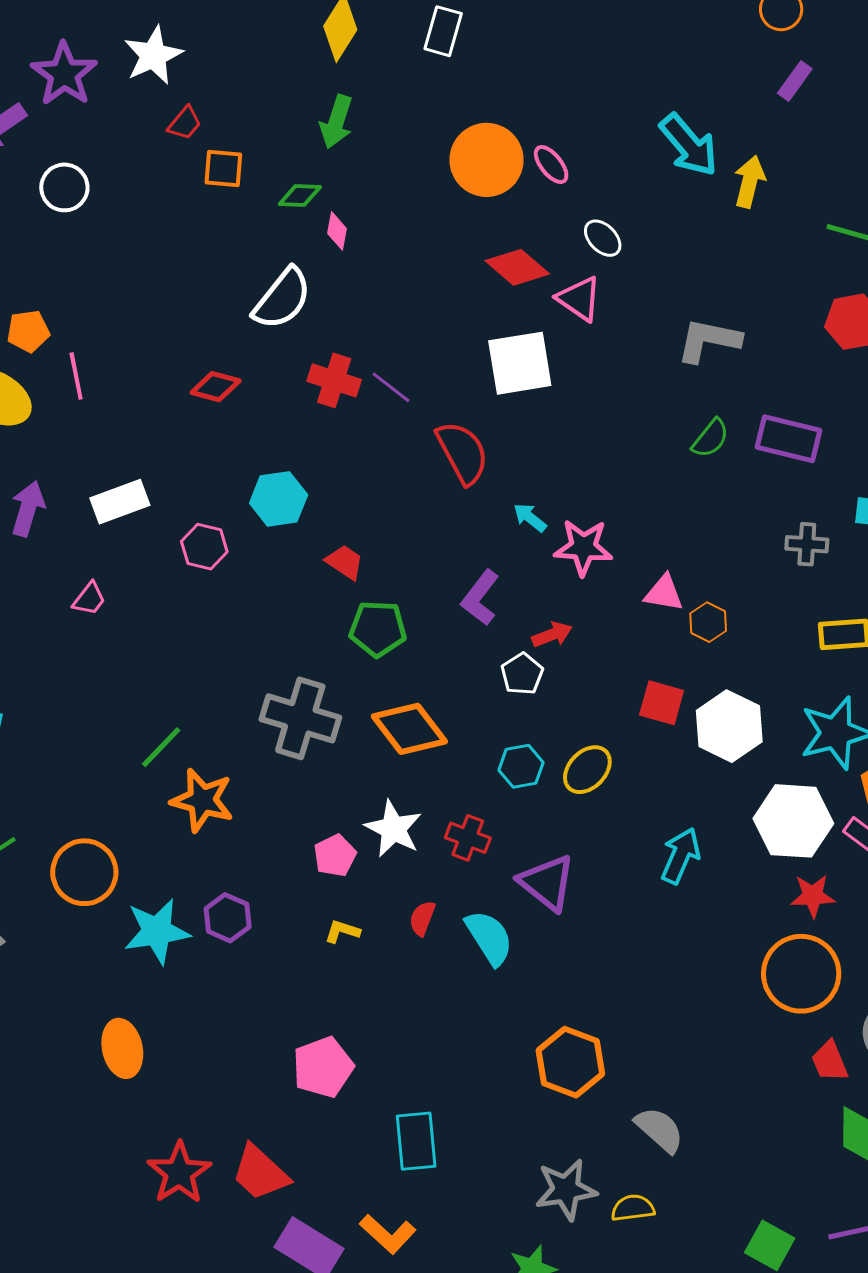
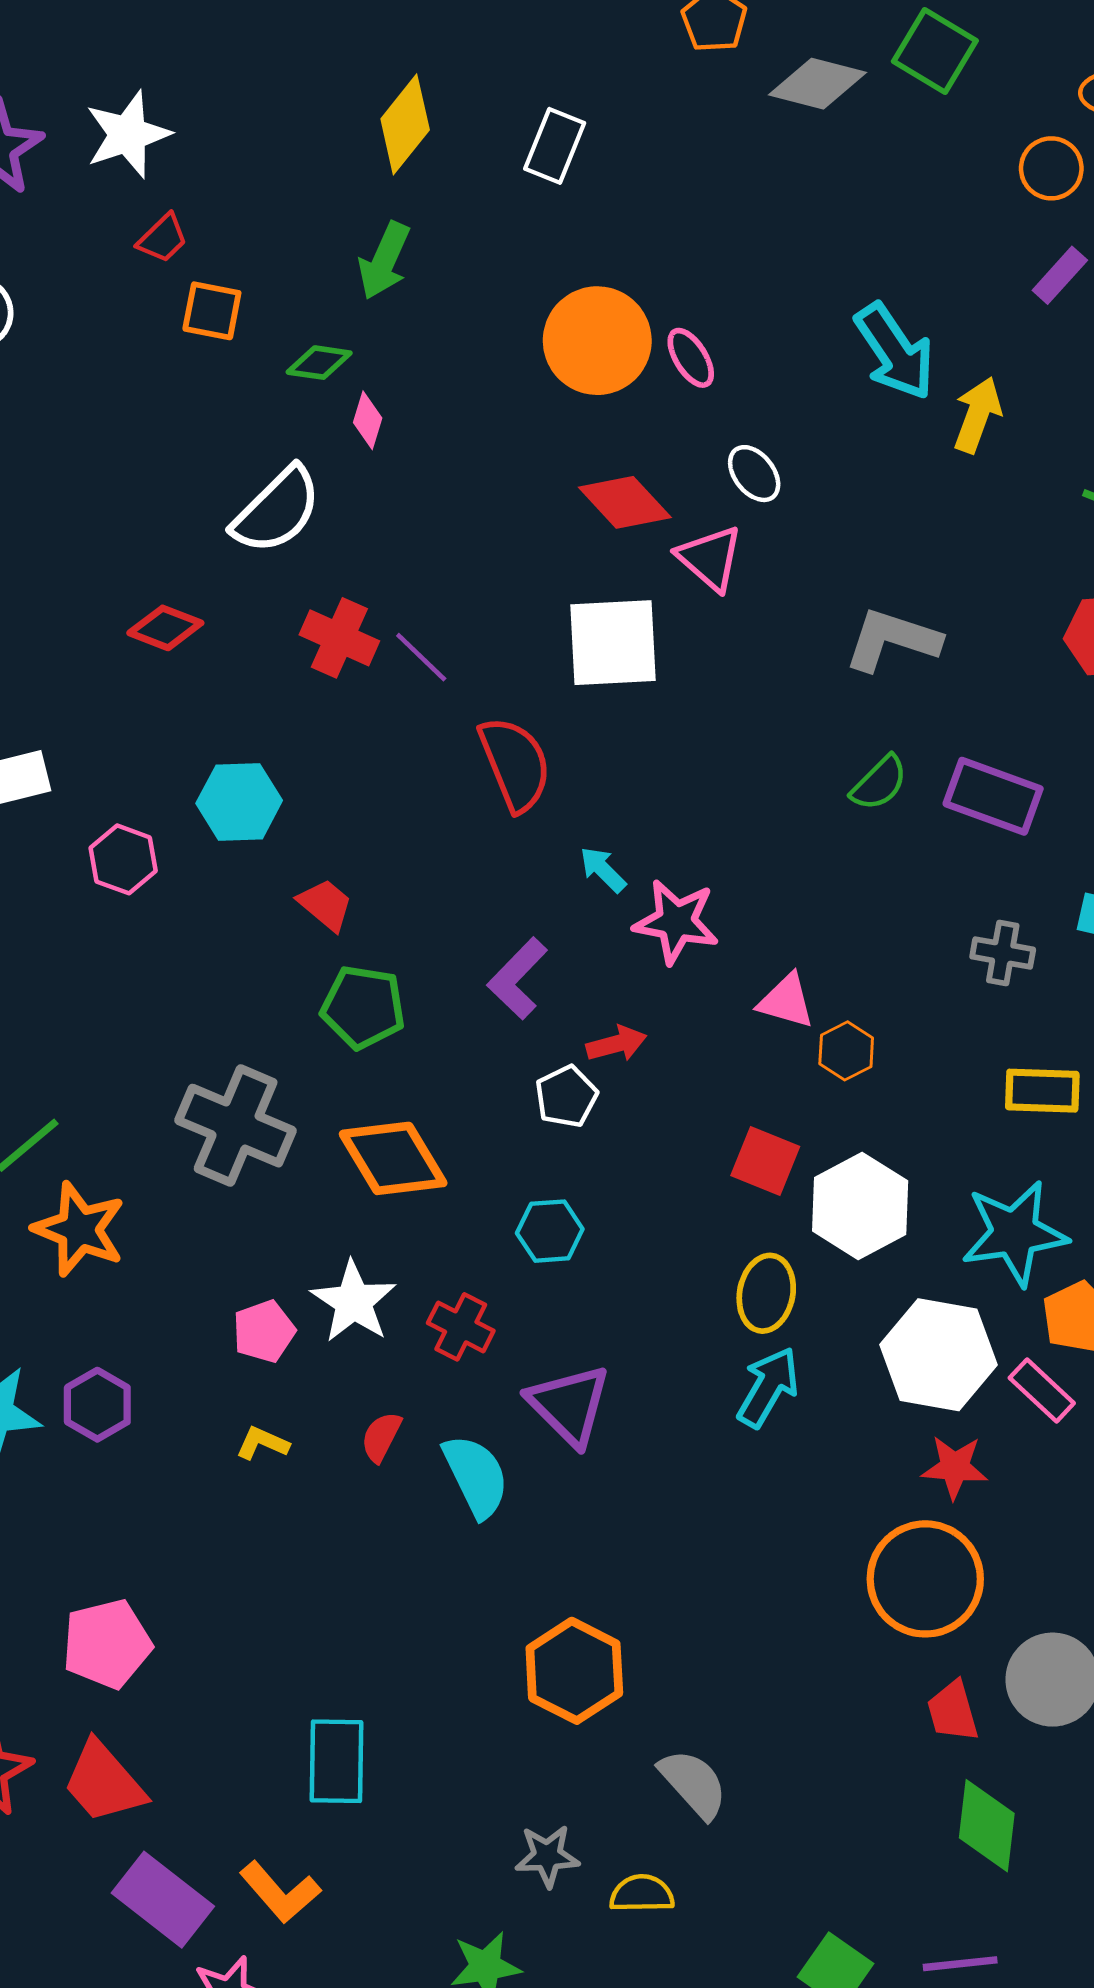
yellow ellipse: (587, 770) -> (766, 1293), moved, turned -39
pink pentagon: (323, 1067) -> (107, 1644), moved
gray star: (566, 1190) -> (547, 1856), size x0.7

